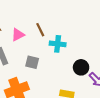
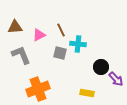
gray square: (32, 62) -> (60, 53), moved

